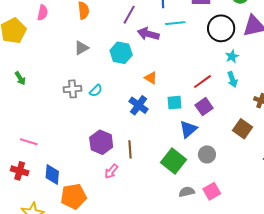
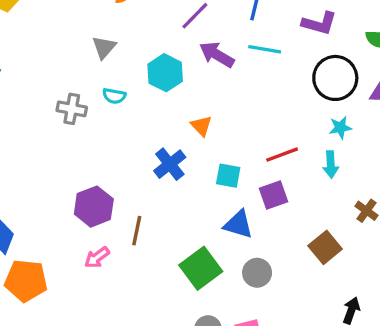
gray triangle: (81, 48) -> (104, 47), turned -35
cyan semicircle: (96, 91) -> (114, 96), moved, turned 40
blue triangle: (188, 129) -> (238, 224), turned 42

